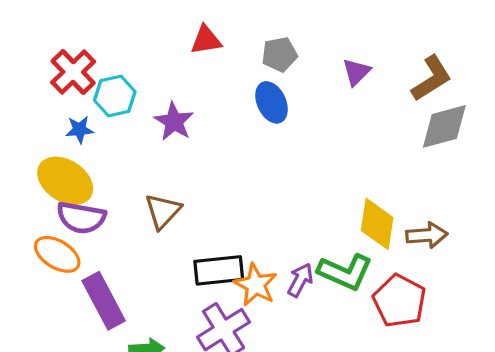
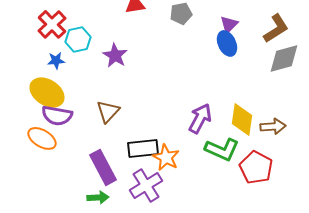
blue ellipse: (272, 102) -> (227, 43), moved
purple arrow: (300, 280) -> (200, 118), moved, size x1.4
purple rectangle: (104, 301) -> (103, 167), moved

